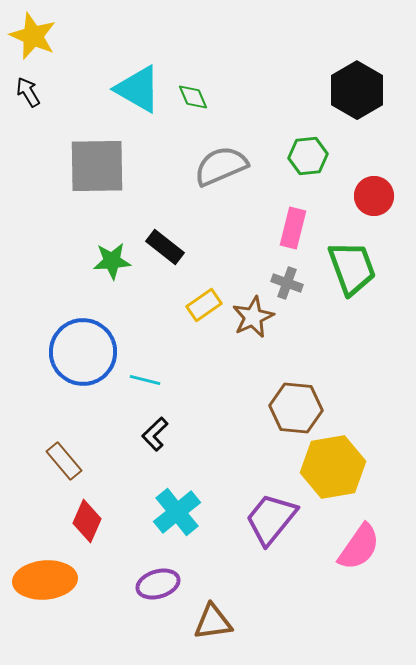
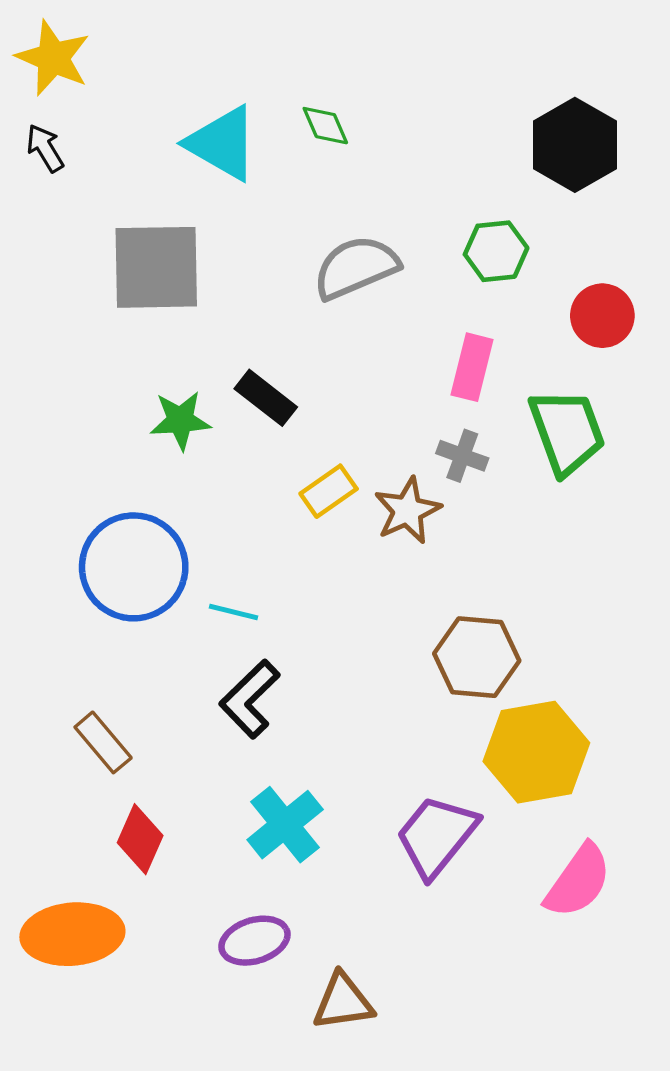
green diamond: (193, 97) -> (325, 126), moved
black L-shape: (155, 434) -> (250, 699), size x1.4

